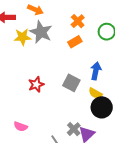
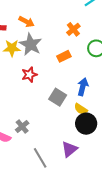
orange cross: (78, 21) -> (73, 29), moved
red star: (36, 84) -> (29, 75), moved
gray cross: (74, 129) -> (22, 126), moved

